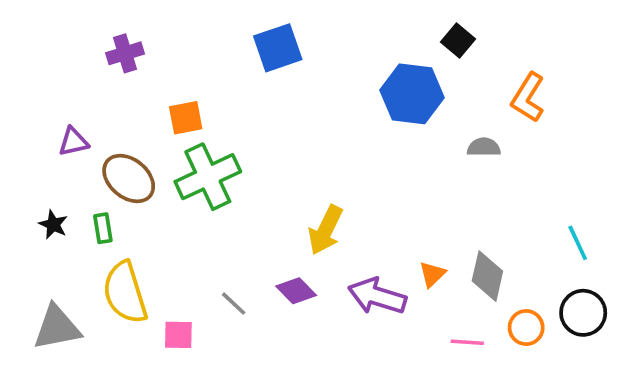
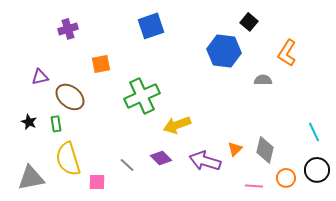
green cross: (208, 177) -> (142, 96), moved
yellow arrow: (326, 230) -> (177, 125), turned 44

